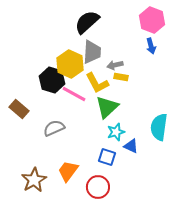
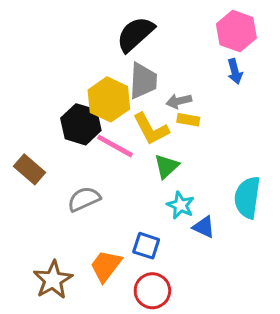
green triangle: (107, 107) -> (166, 166), size x0.7
cyan star: (116, 132) -> (180, 205), turned -30
blue square: (107, 157) -> (146, 246), moved

